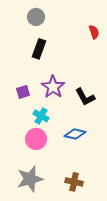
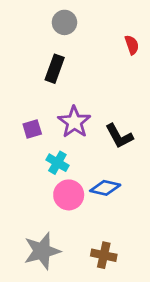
gray circle: (36, 17) -> (64, 22), moved
pink circle: (36, 139) -> (69, 195), moved

